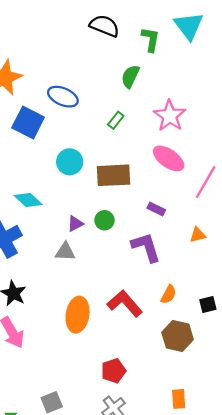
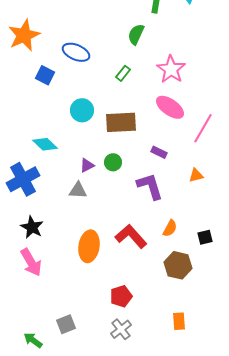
blue square: (28, 122) -> (45, 75), size x0.7

